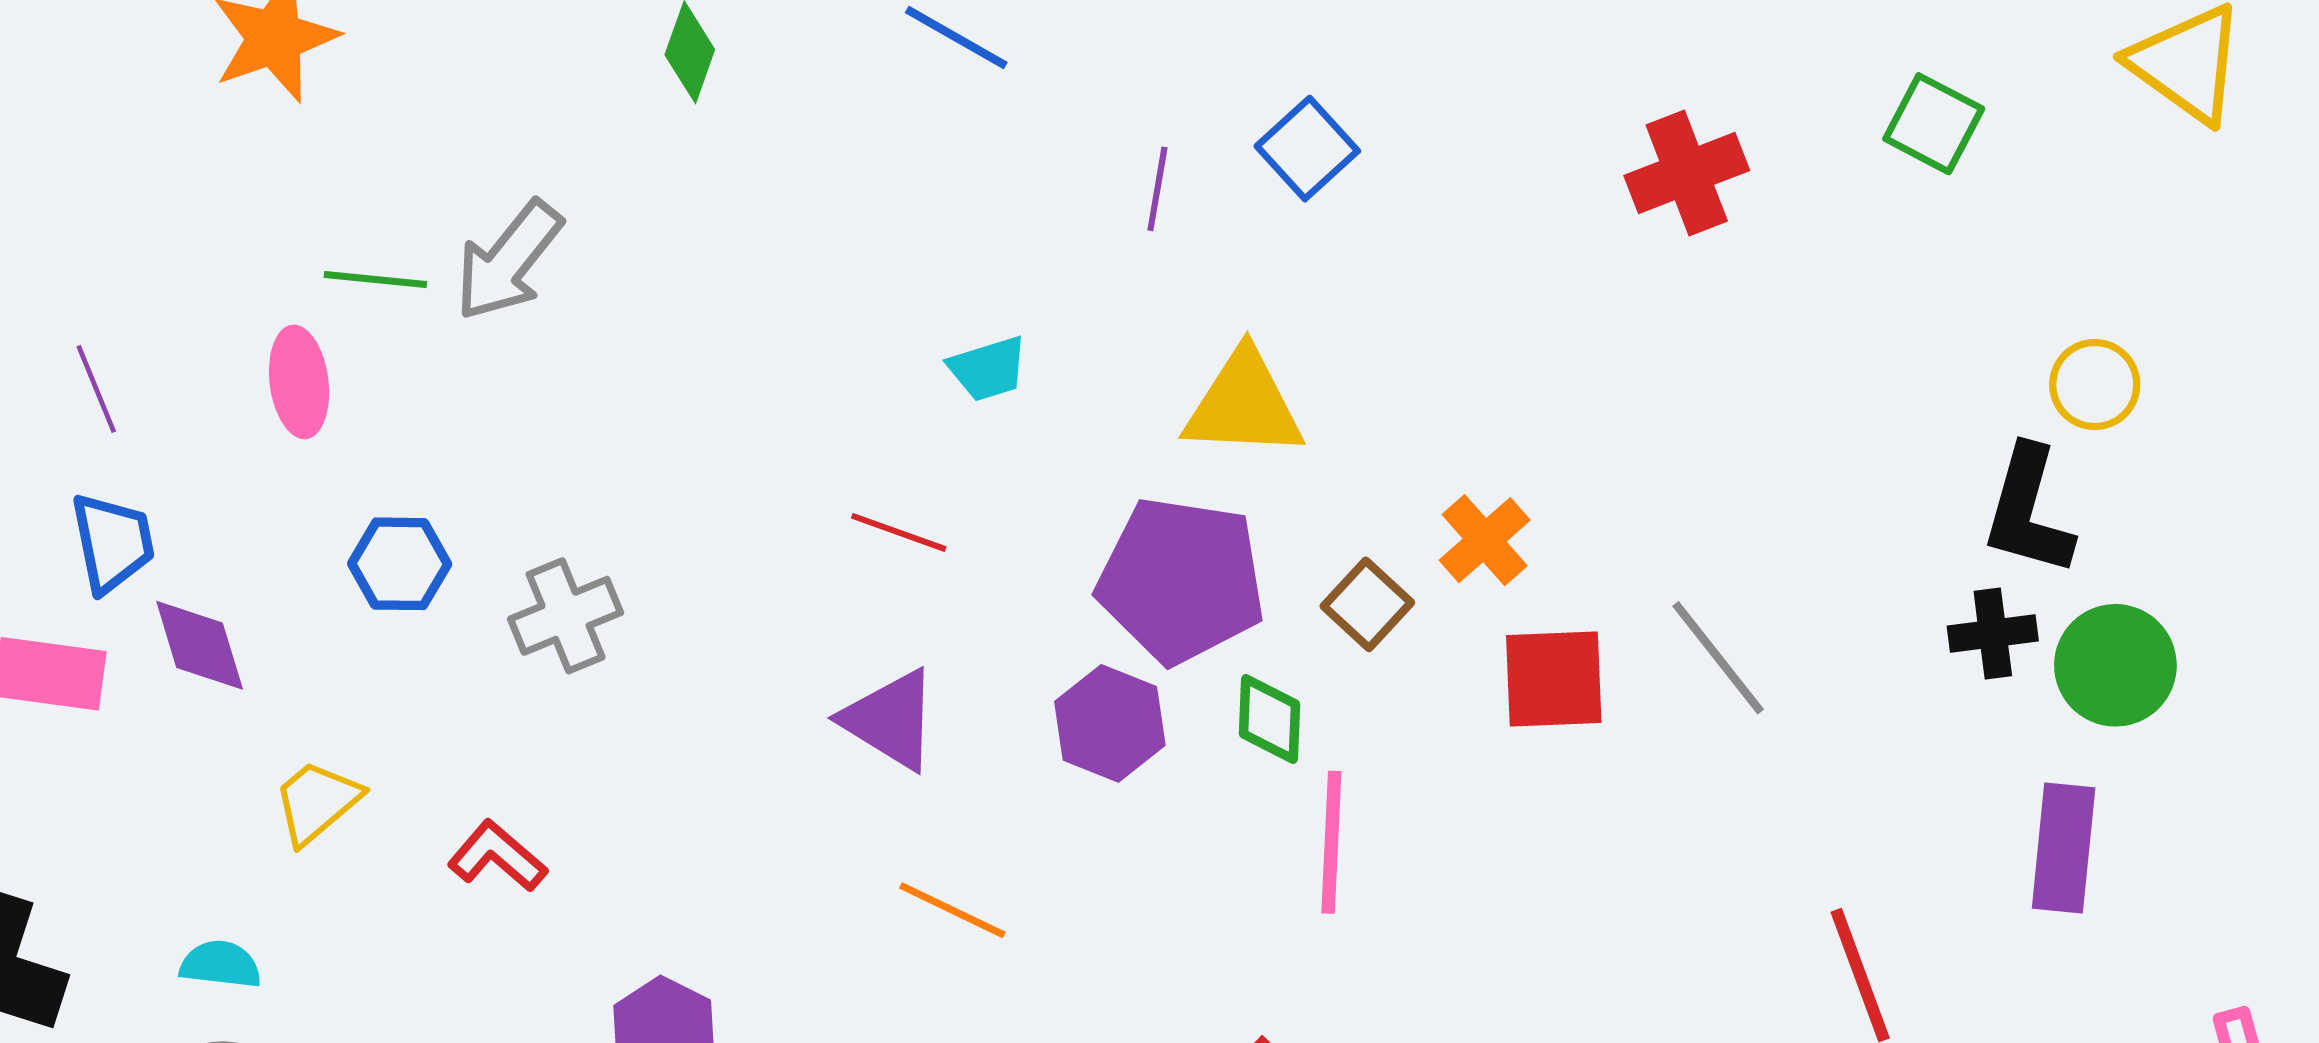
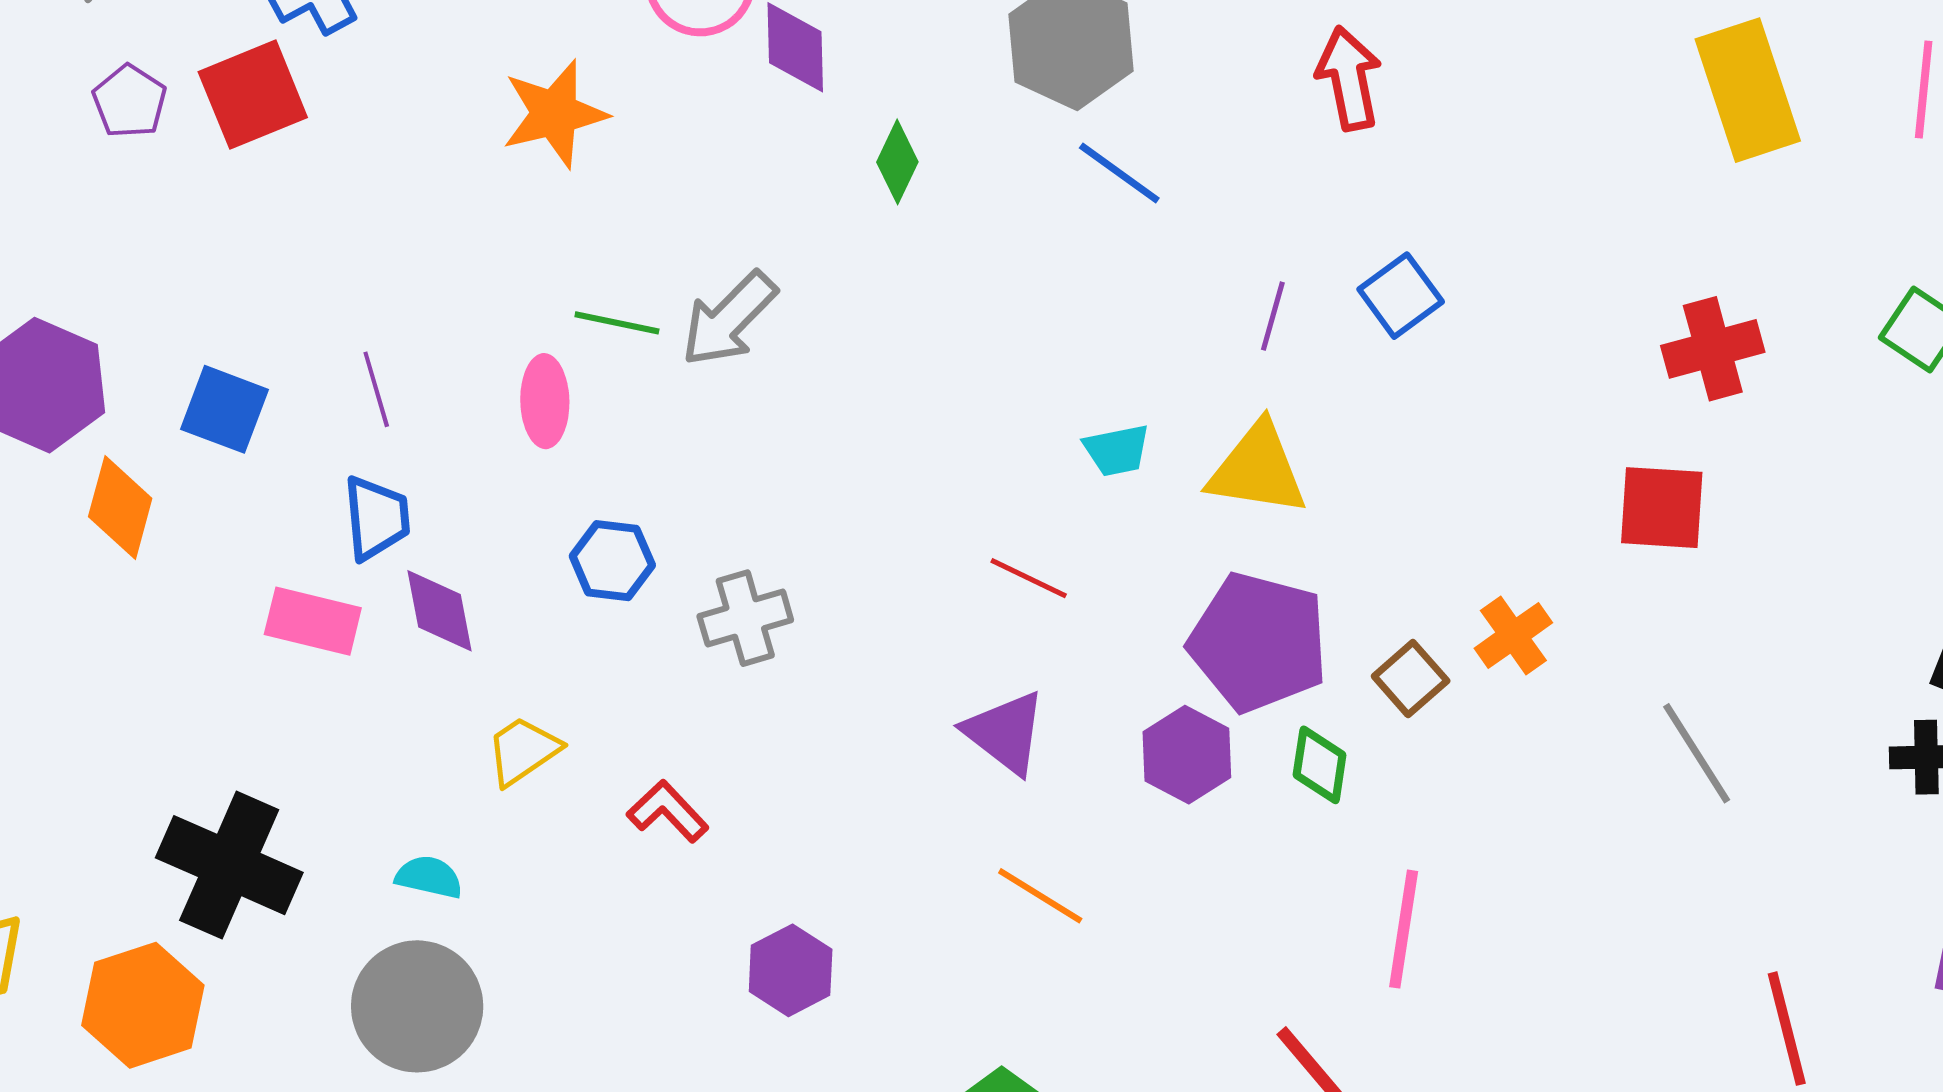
yellow triangle: (1244, 405) -> (1258, 469), moved
red square: (1554, 679) -> (1662, 508), moved
pink line: (1331, 842) -> (1404, 929), moved

